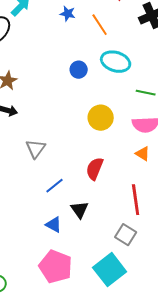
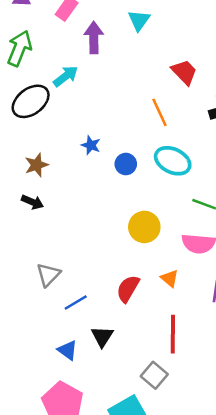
blue star: (68, 14) -> (91, 145), moved
gray triangle: (36, 149) -> (48, 275), moved
orange triangle: (143, 154) -> (170, 278), moved

